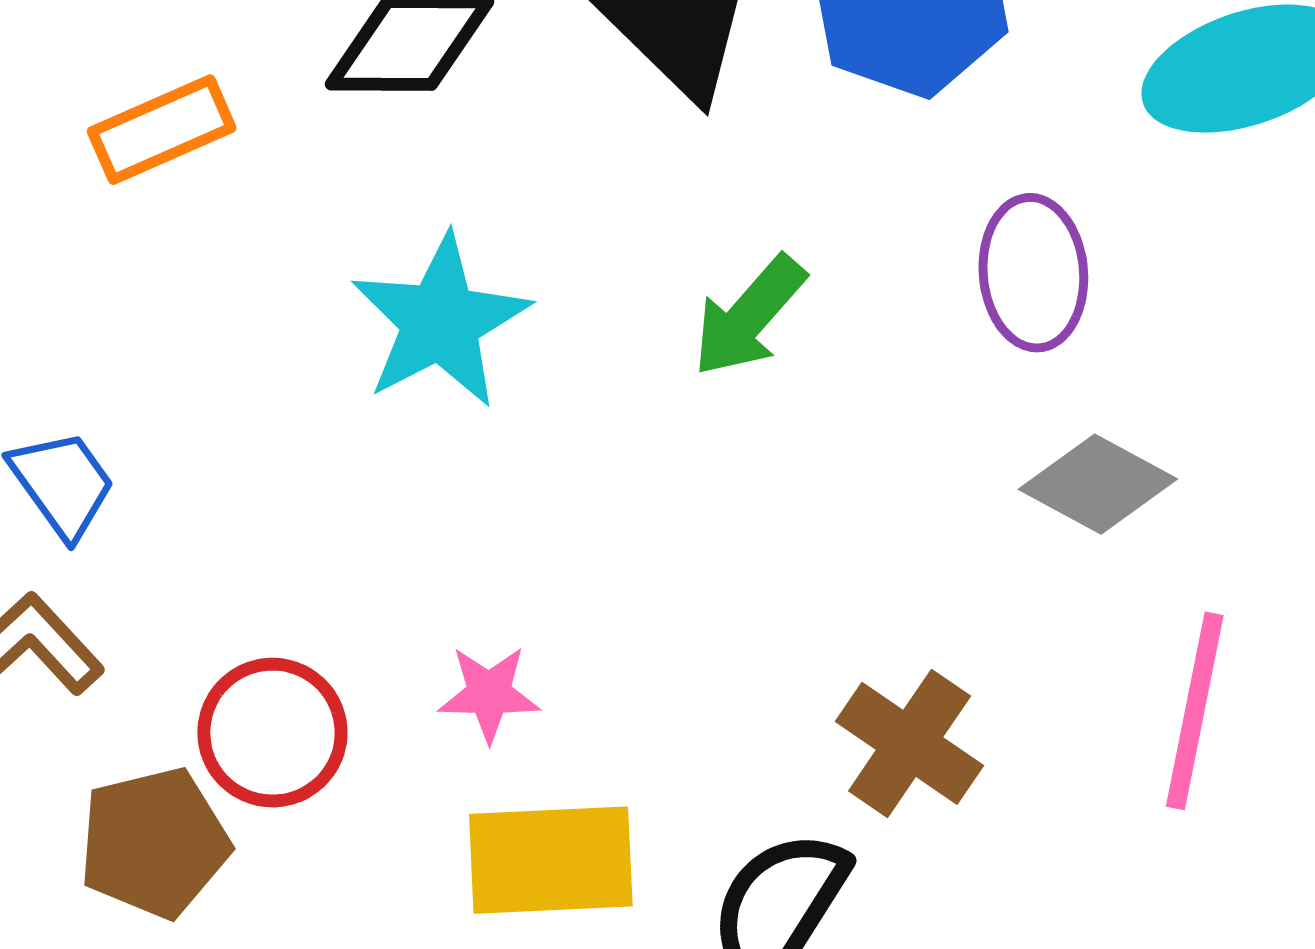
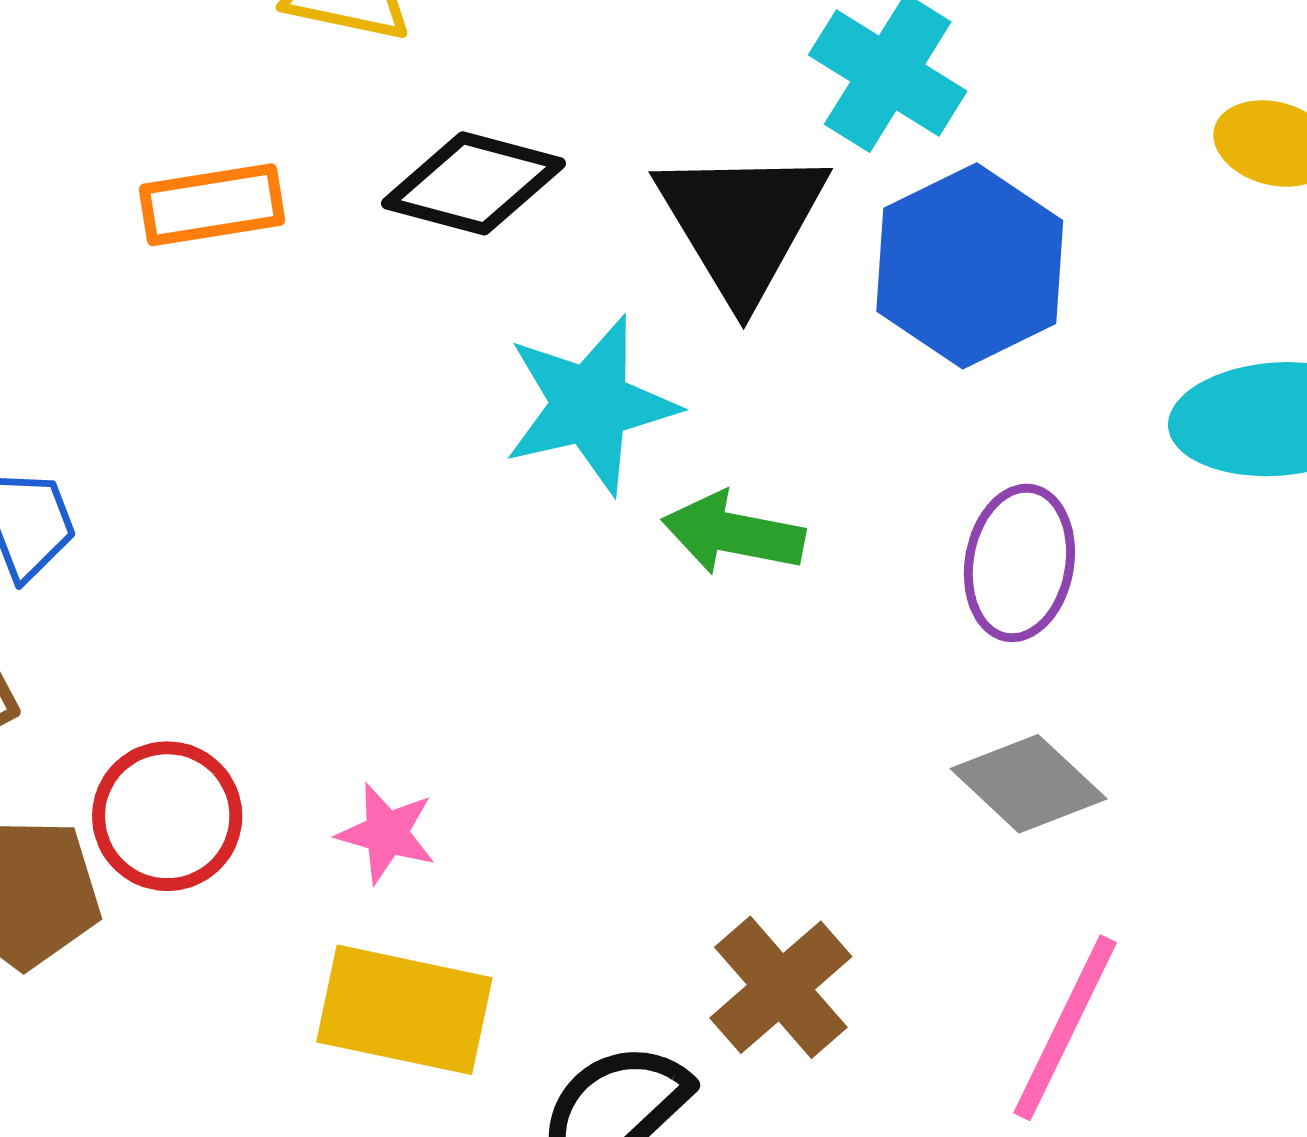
green arrow: (749, 316) -> (733, 533), turned 45
cyan star: (440, 321) -> (590, 405), moved

